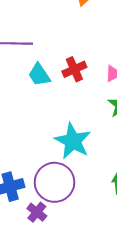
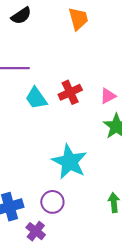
purple circle: (55, 182) -> (52, 202), size x0.6

